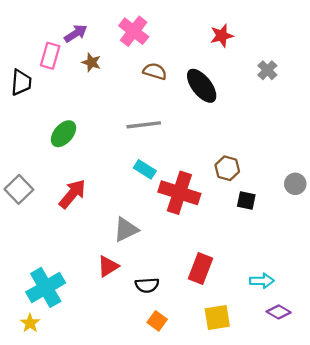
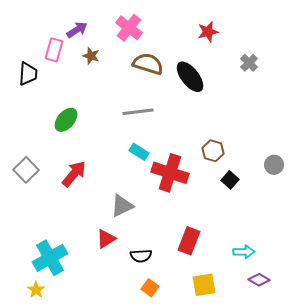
brown semicircle: (155, 71) -> (148, 64), size x1.4
black square: (246, 201) -> (230, 180), turned 30

